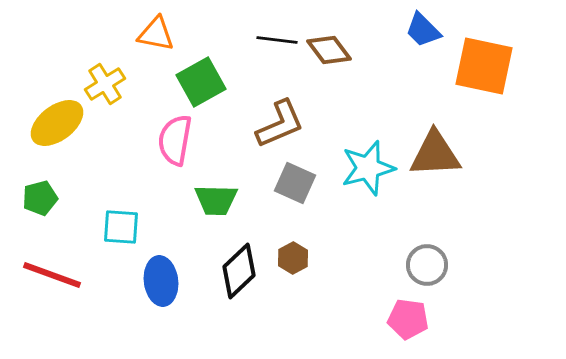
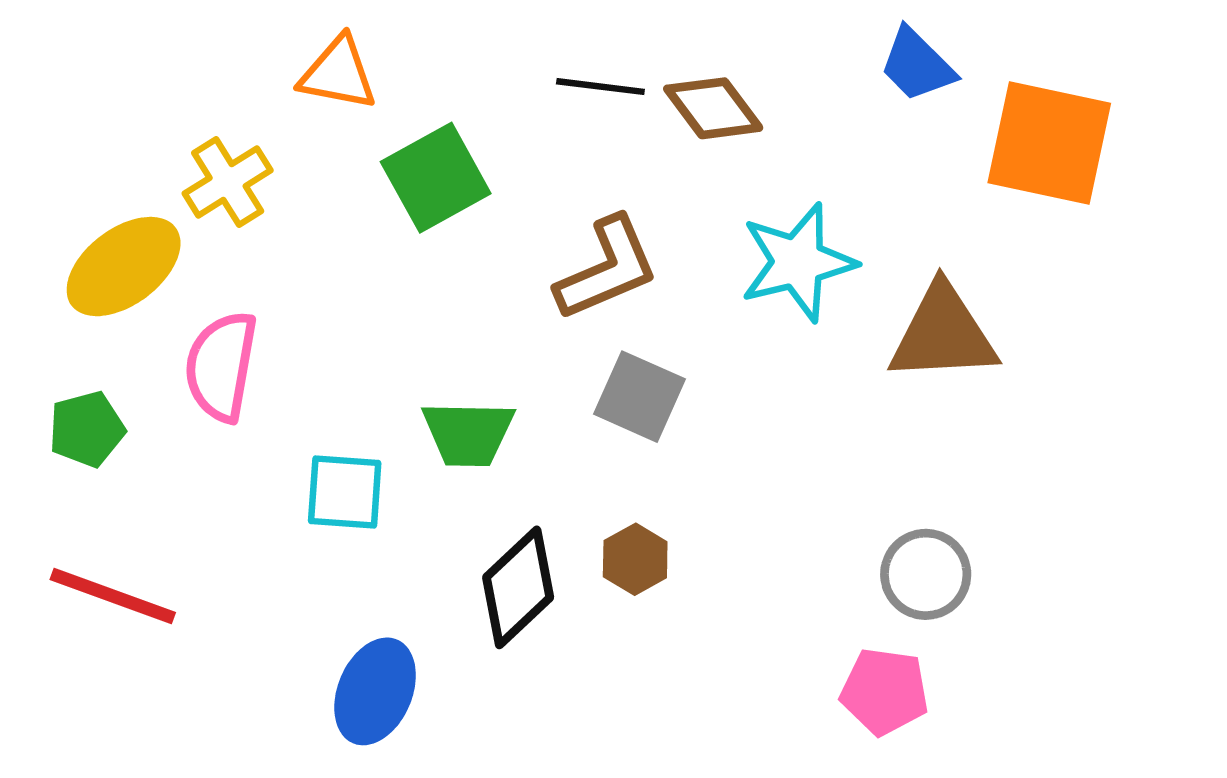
pink semicircle: (175, 140) -> (221, 366), moved
cyan star: (368, 168) -> (798, 262), moved
cyan square: (121, 227) -> (345, 492), moved
blue ellipse: (161, 281) -> (375, 691), moved, turned 30

